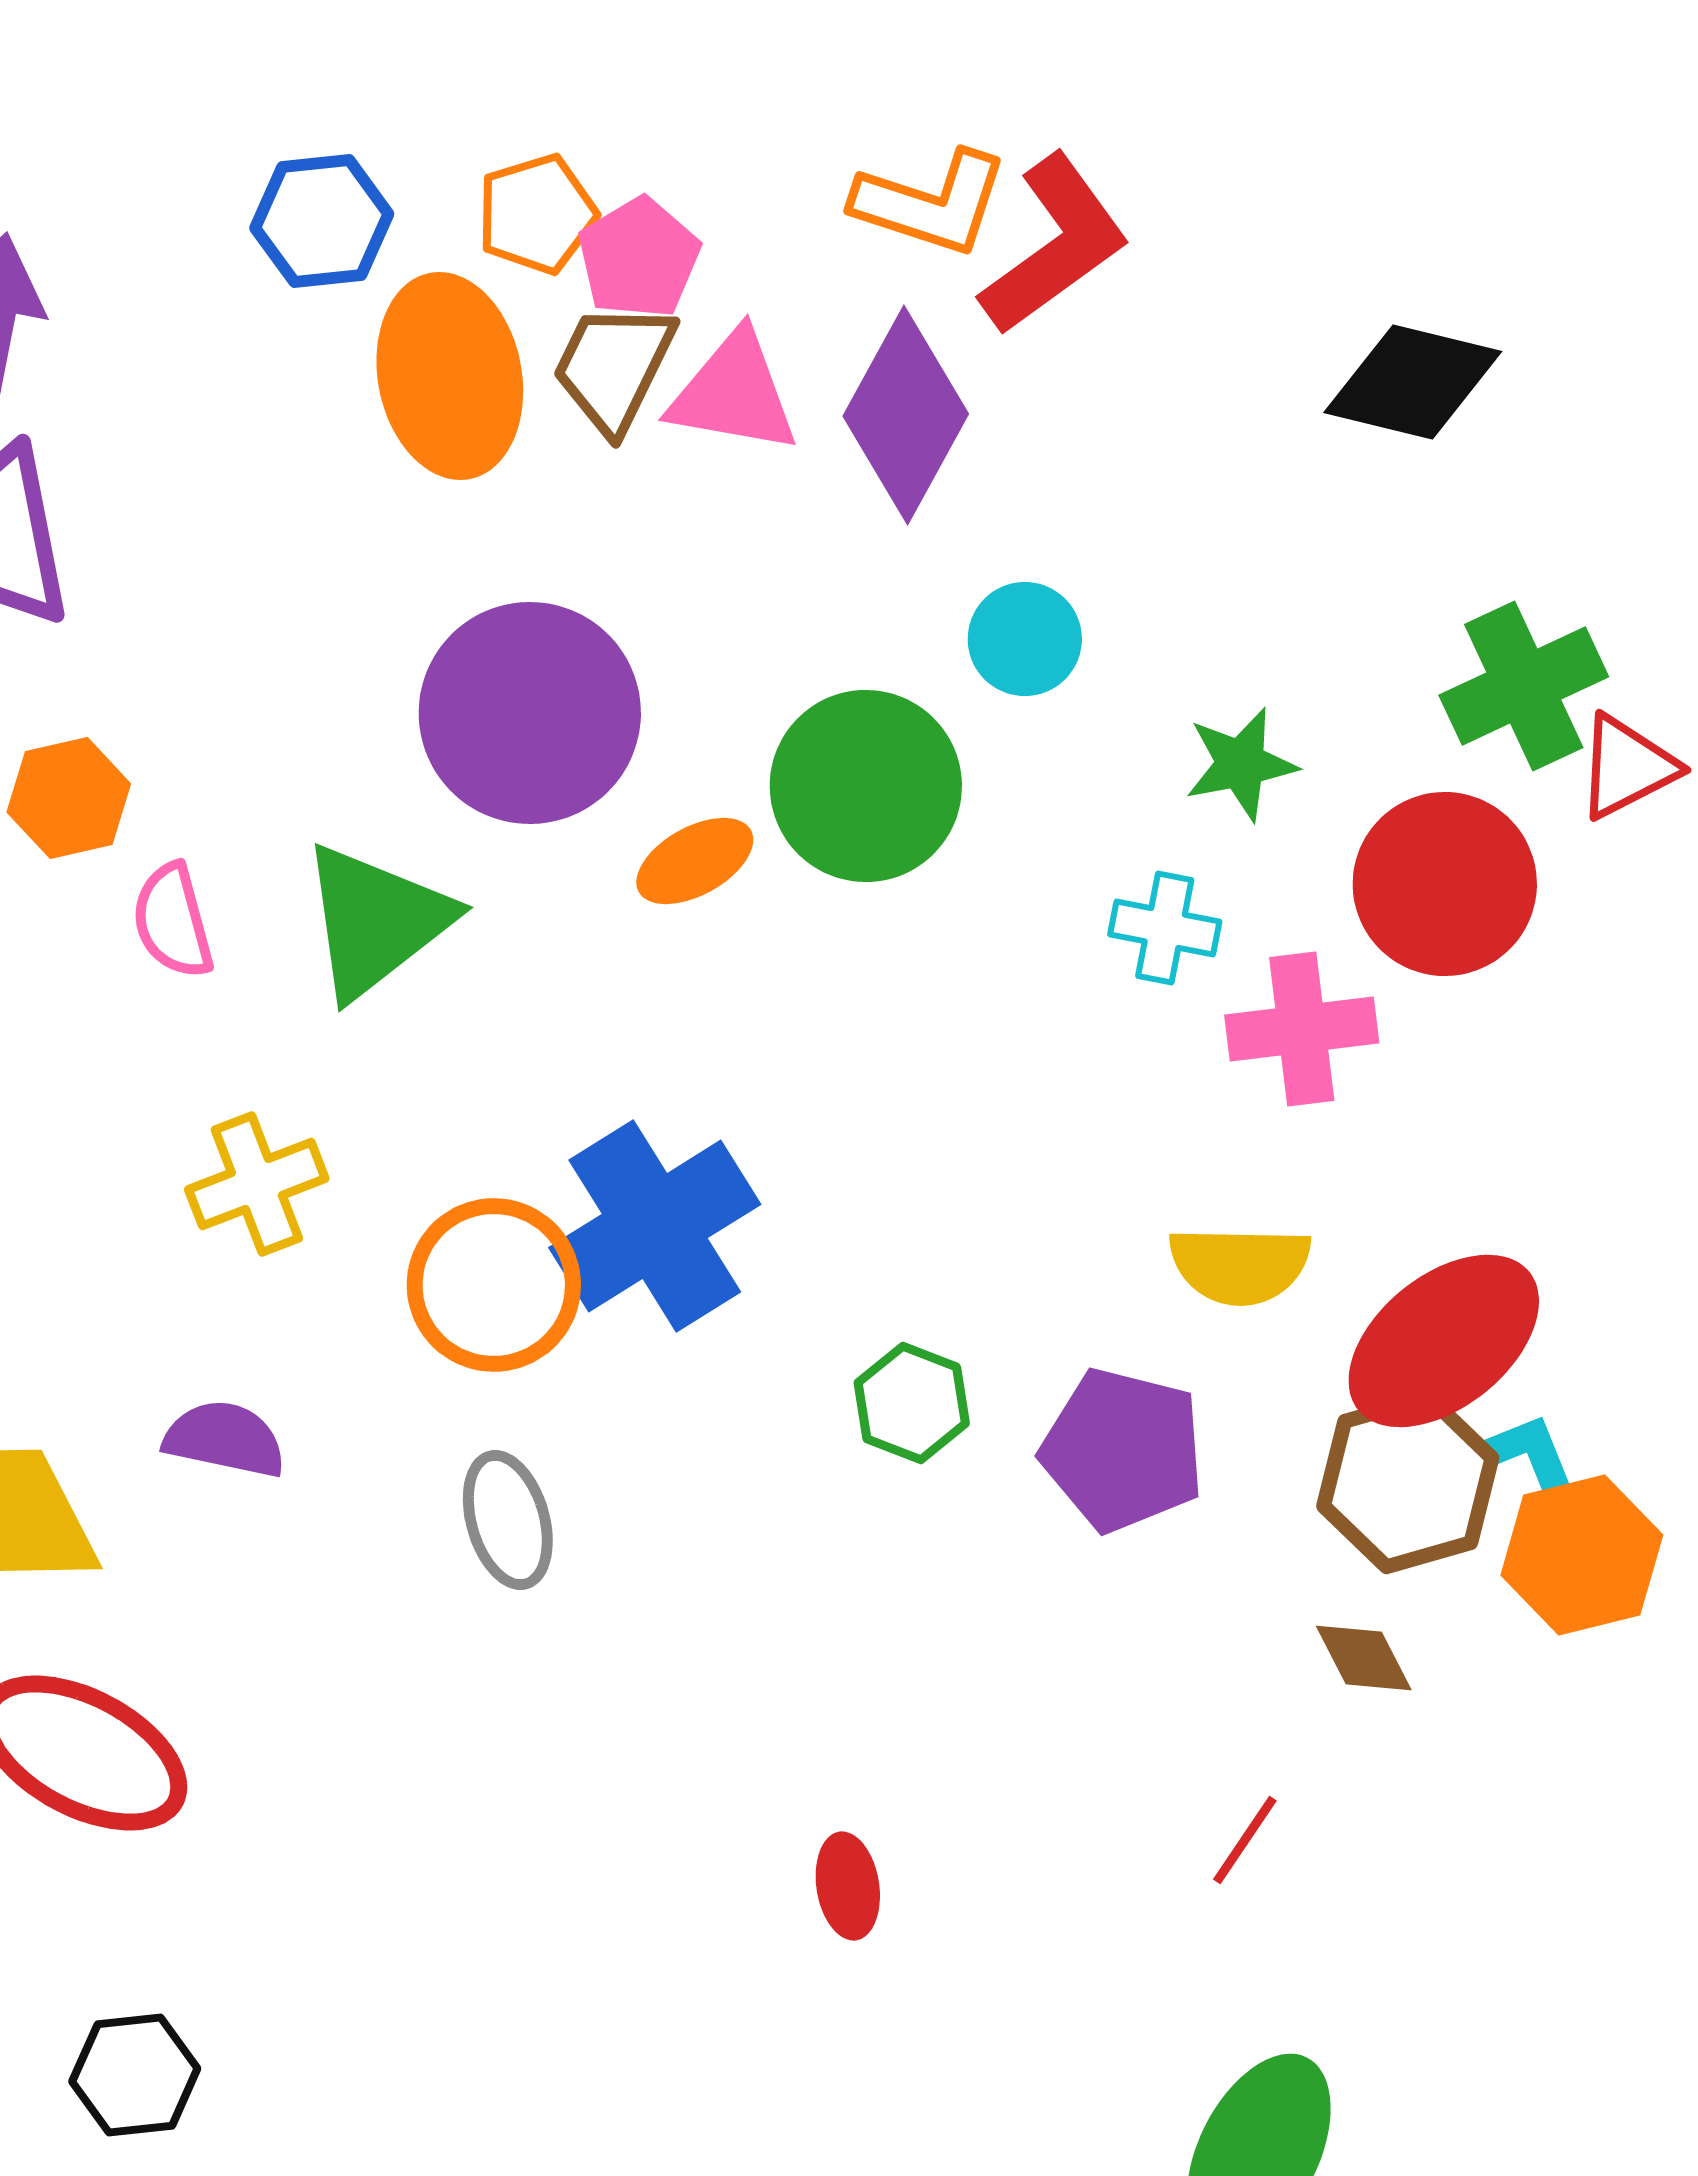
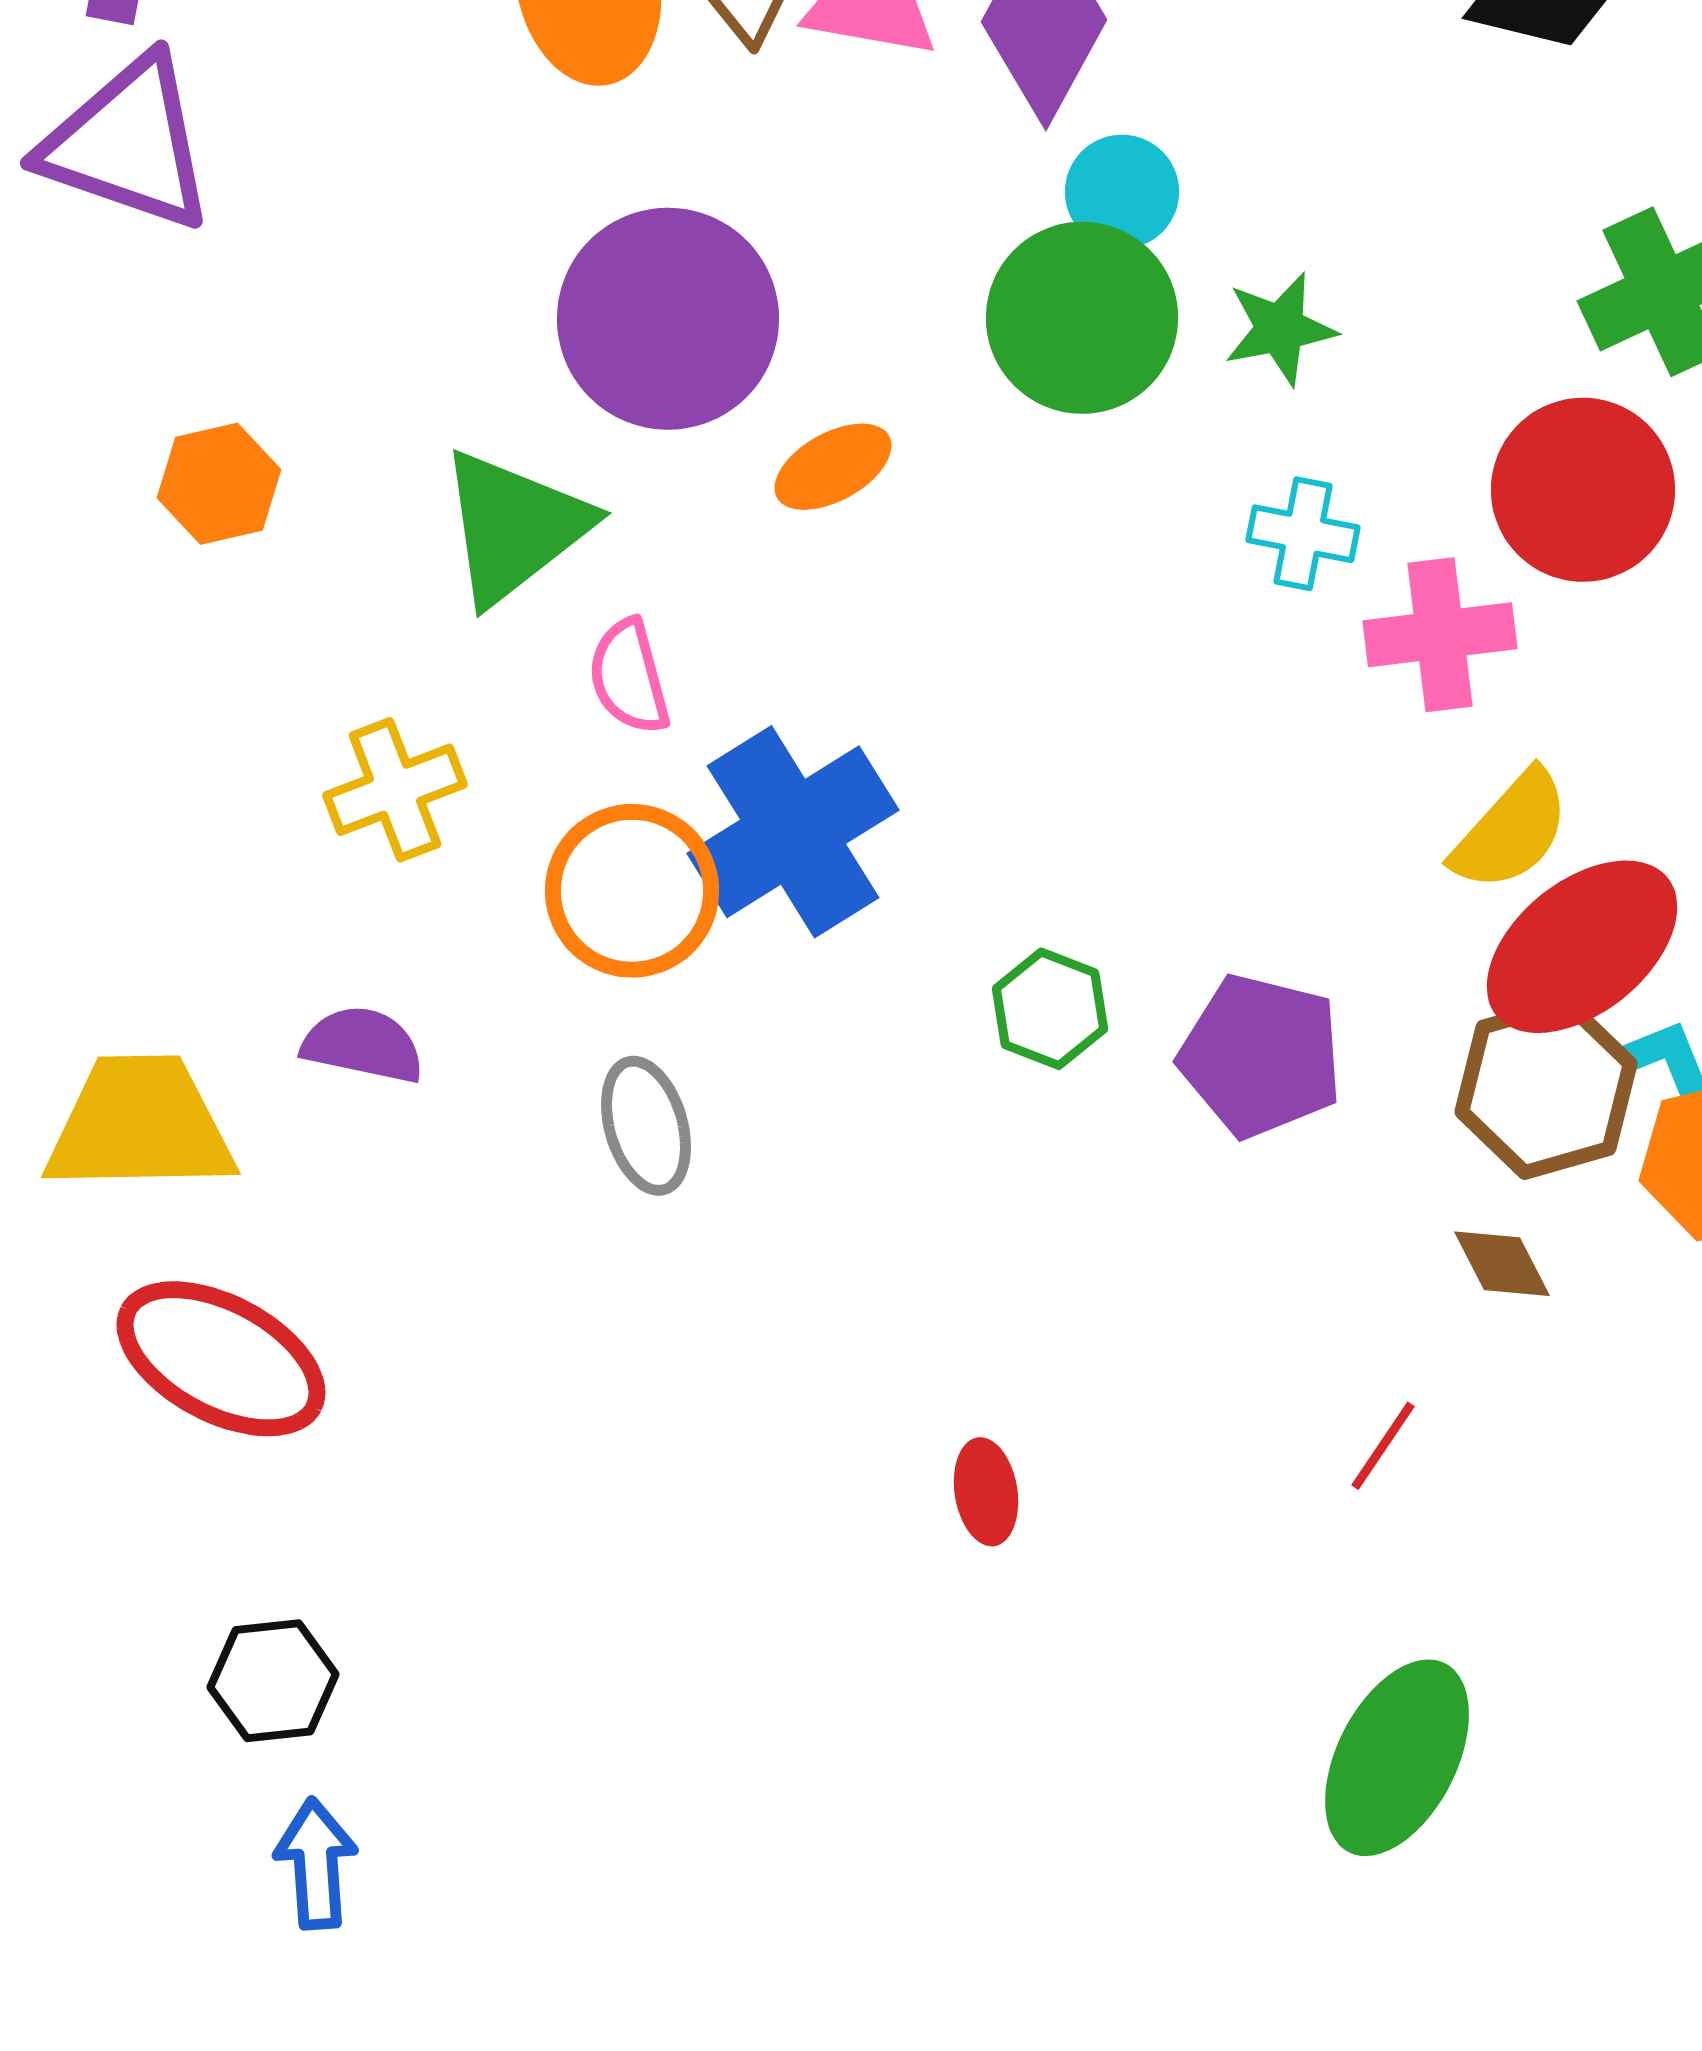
cyan circle: (1025, 639) -> (1122, 192), moved
green star: (1241, 764) -> (1280, 329), moved
green circle: (866, 786) -> (1082, 318), moved
orange hexagon: (69, 798) -> (219, 484), moved
pink semicircle: (173, 921) -> (629, 677), moved
yellow semicircle: (1240, 1265) -> (1511, 831), moved, turned -49

